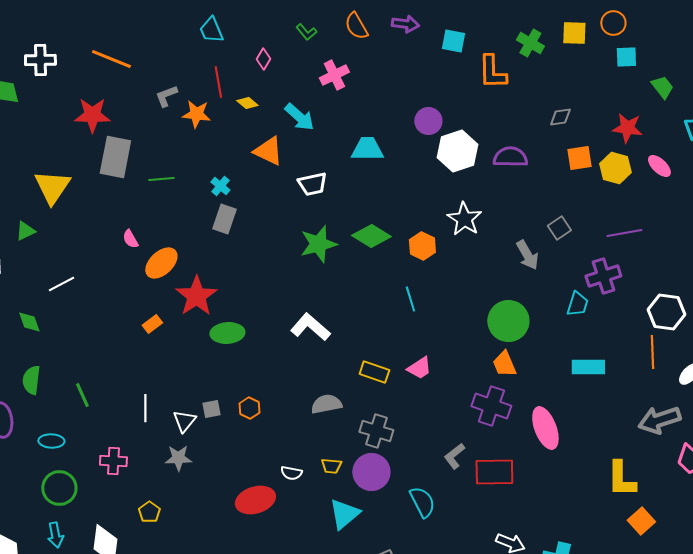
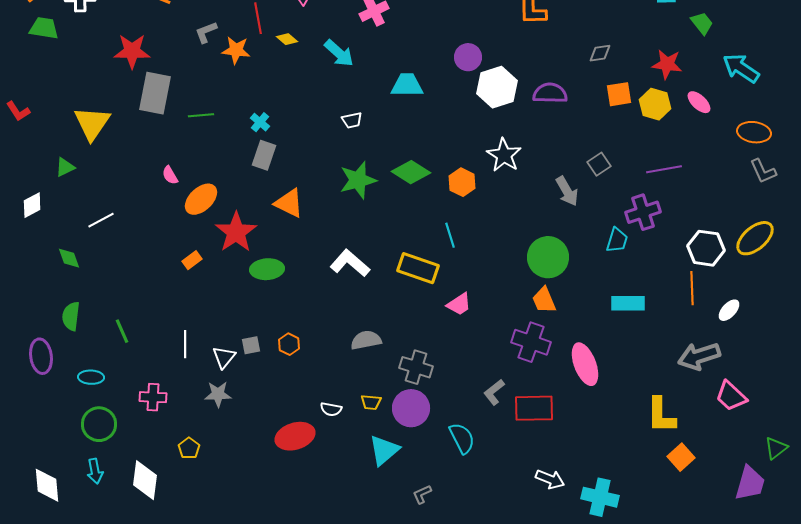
orange triangle: (268, 151) -> (289, 203), moved
white trapezoid: (312, 184) -> (352, 120), size x0.7
yellow rectangle: (374, 372) -> (418, 268), moved, size x1.4

